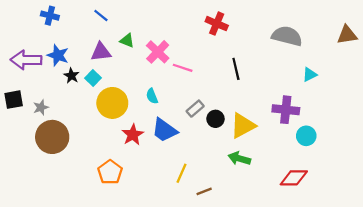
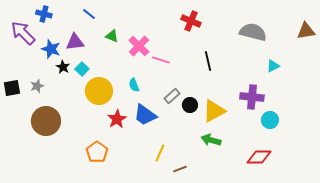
purple triangle: (101, 52) -> (75, 42), moved
purple arrow: (26, 60) -> (23, 33), moved, turned 44
gray star: (41, 107) -> (37, 86), moved

